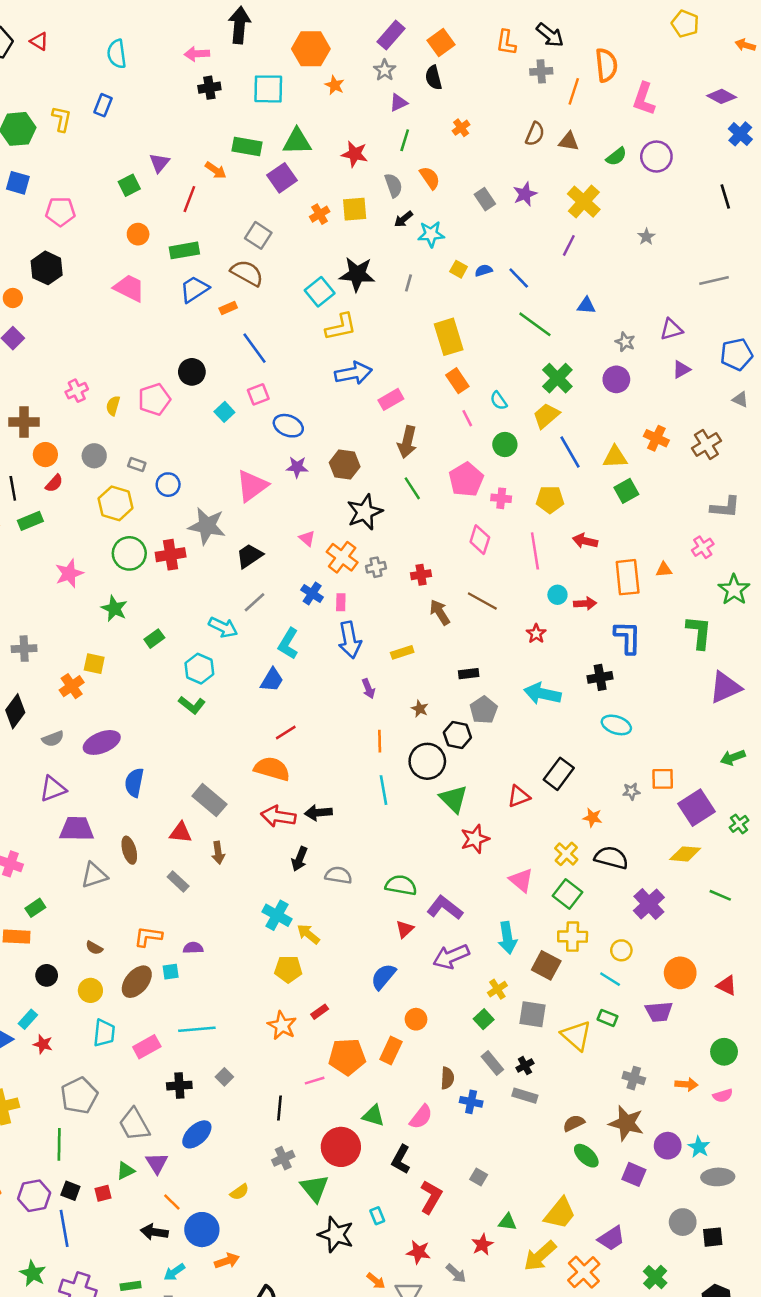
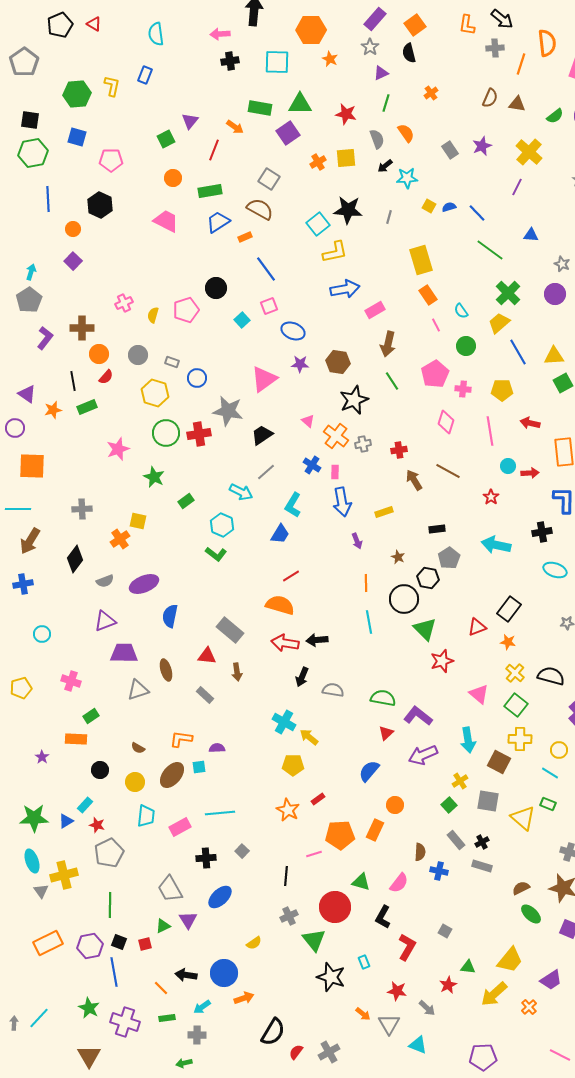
orange star: (593, 818) -> (508, 642), moved
gray pentagon: (79, 1096) -> (109, 853), moved
orange line: (172, 1202) -> (161, 988), moved
orange cross: (584, 1272) -> (529, 1007), size x0.6

